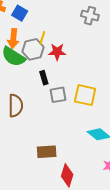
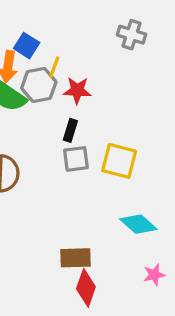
blue square: (20, 13) -> (27, 46), moved
black rectangle: (44, 78) -> (70, 130), moved, turned 32
brown rectangle: (47, 152) -> (76, 258), moved

